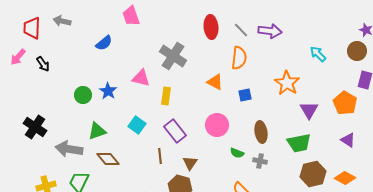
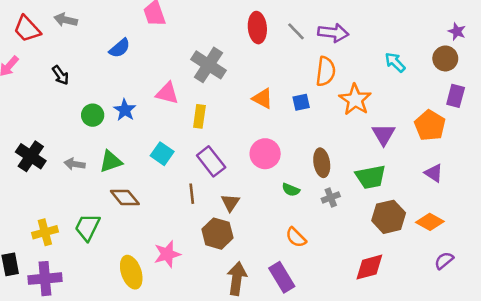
red trapezoid: (32, 28) -> (27, 29), turned -45
orange semicircle: (239, 58) -> (326, 71), moved
black arrow: (43, 64) -> (60, 75), moved
blue square: (245, 95) -> (301, 102), moved
gray arrow: (69, 149) -> (75, 164), moved, size x0.6
gray cross: (260, 161) -> (331, 197), moved, turned -32

